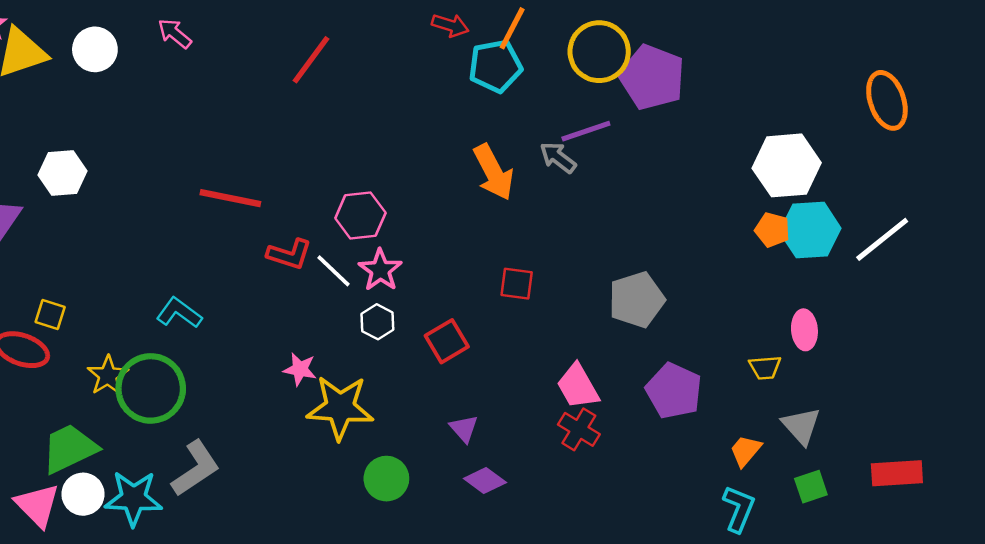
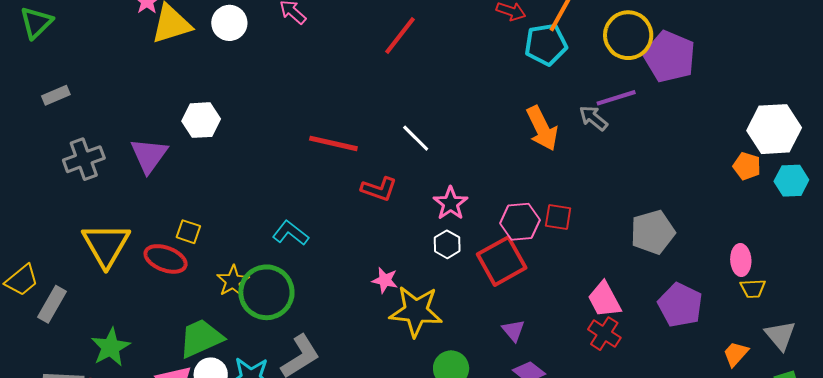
pink hexagon: (360, 216) -> (520, 222), moved
orange pentagon: (772, 230) -> (747, 166), moved
cyan hexagon: (810, 230) -> (791, 181), size x0.7
white line: (334, 271) -> (416, 138), moved
pink ellipse: (804, 330) -> (741, 260), moved
red square: (447, 341) -> (502, 261), size x1.4

